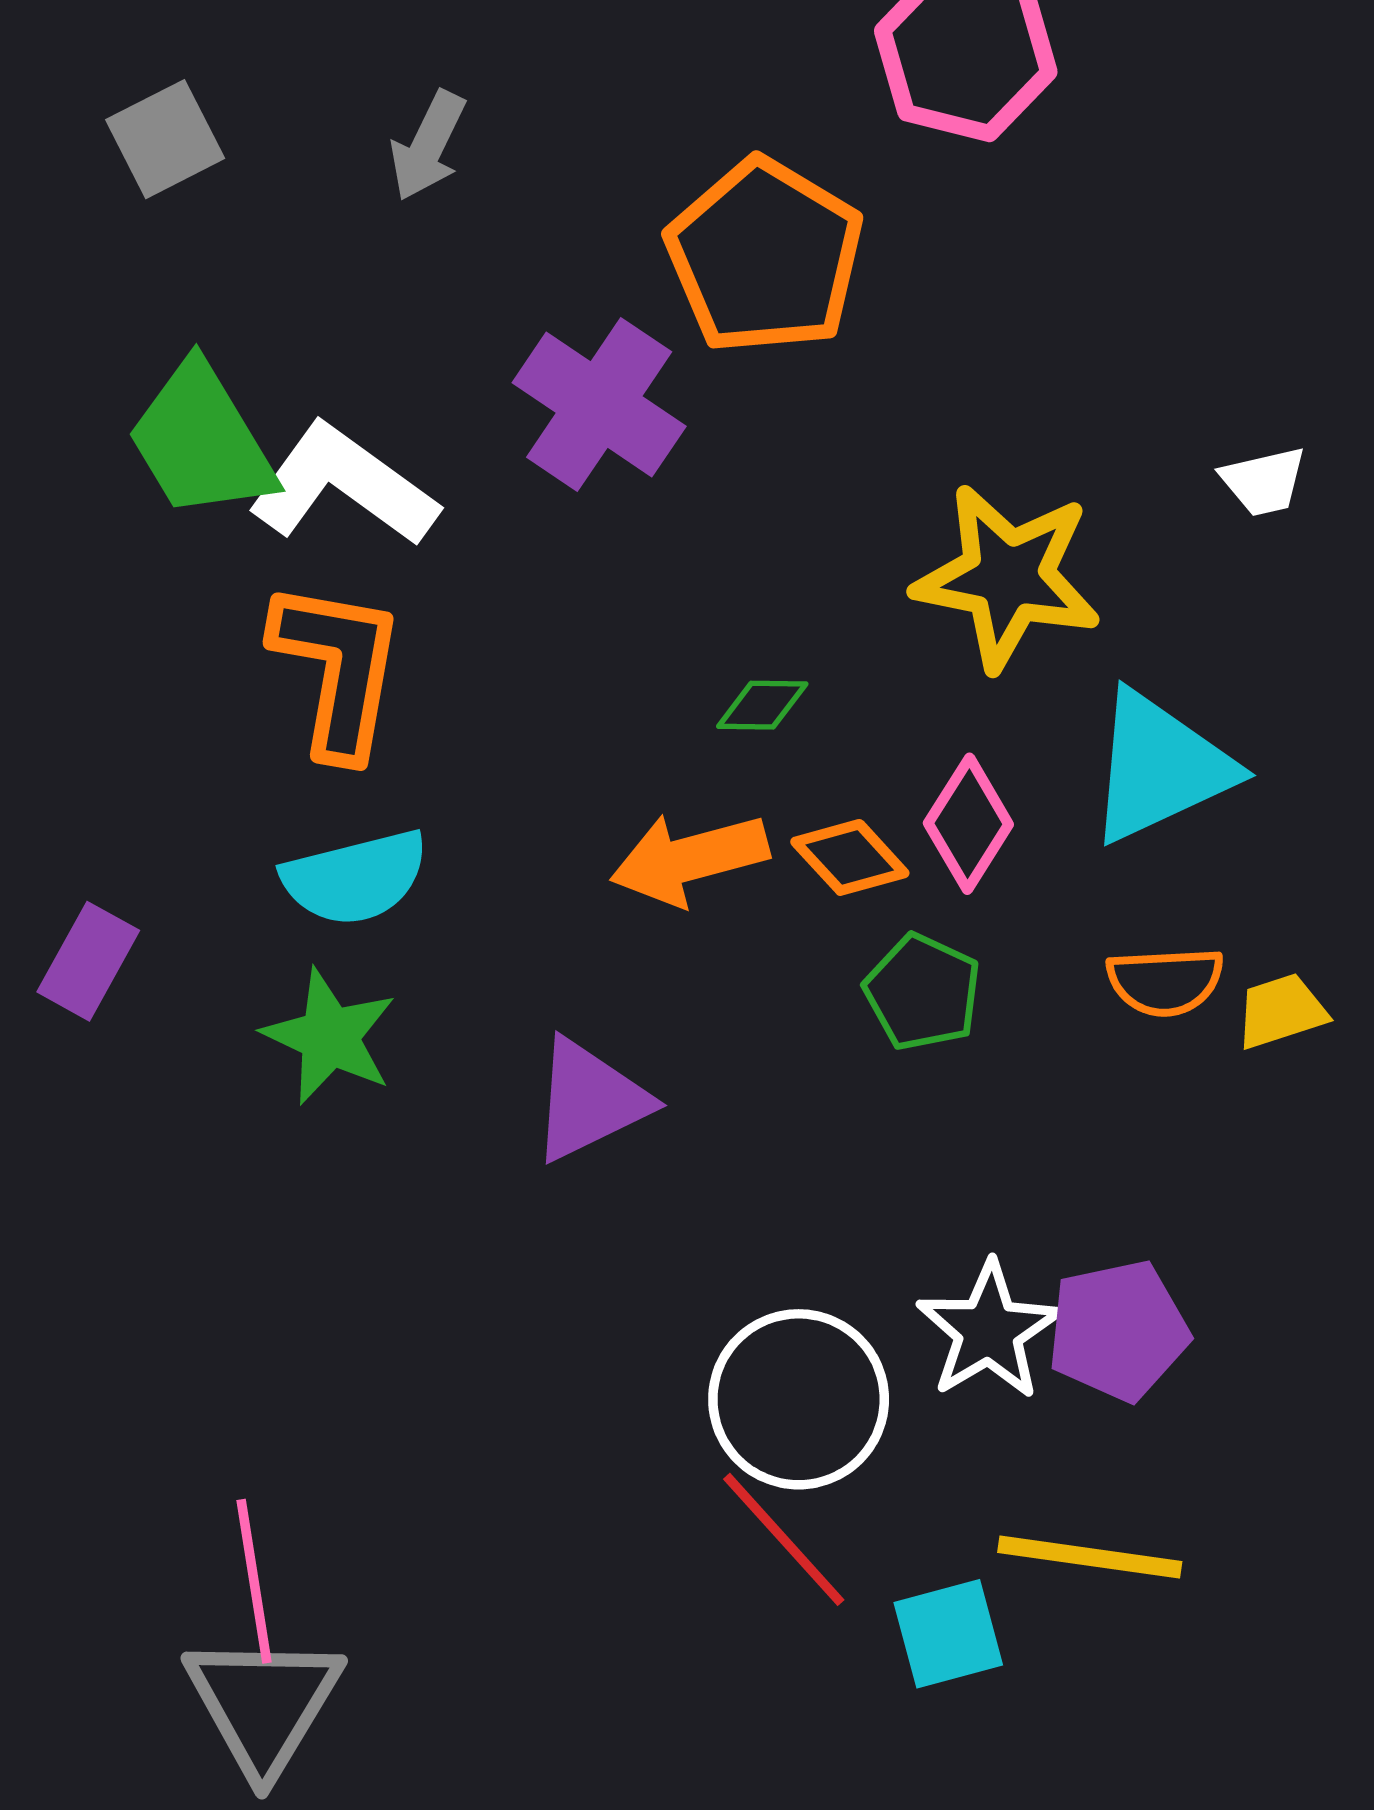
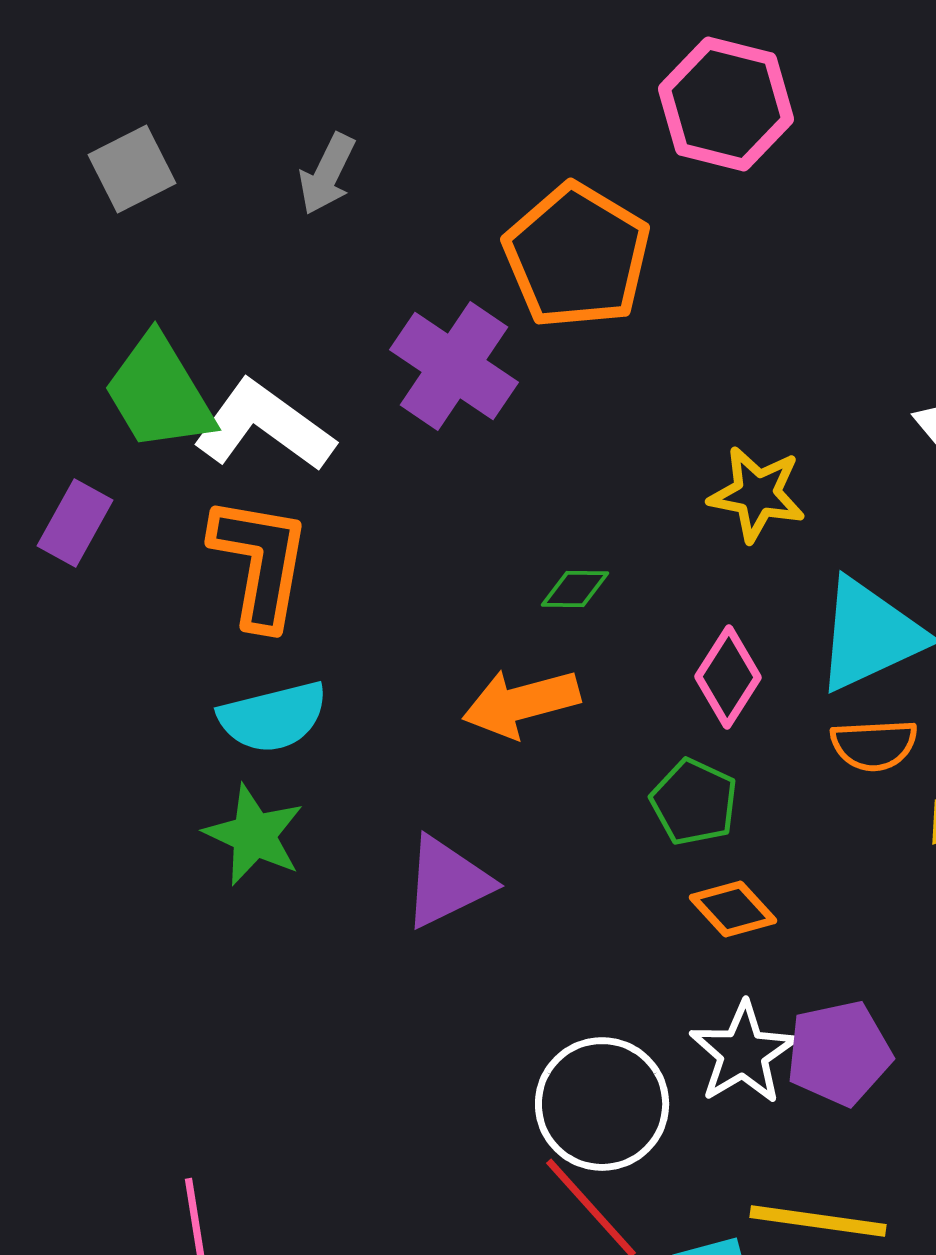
yellow star: (1008, 577) -> (757, 494), size x0.7
orange diamond: (850, 857) -> (733, 909), moved
purple rectangle: (88, 961) -> (75, 523), moved
orange semicircle: (1165, 981) -> (874, 745), moved

